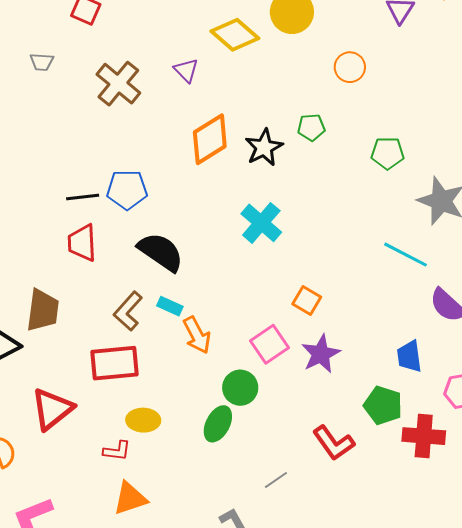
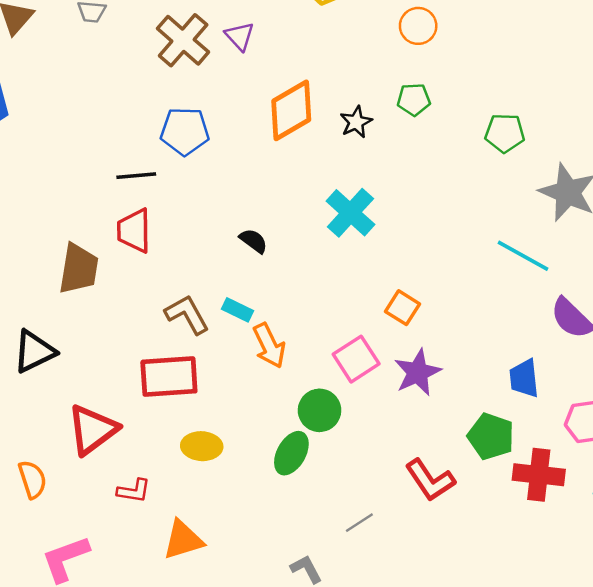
orange circle: (350, 67) -> (418, 26), moved
purple triangle: (186, 70) -> (240, 36), moved
black star: (264, 147) -> (356, 122), size x0.7
blue pentagon: (127, 190) -> (185, 131), moved
black semicircle: (161, 252) -> (253, 241), moved, size x0.5
brown trapezoid: (43, 310) -> (79, 269), moved
brown L-shape: (128, 311) -> (187, 314), turned 108
red L-shape: (117, 451) -> (134, 491), moved

